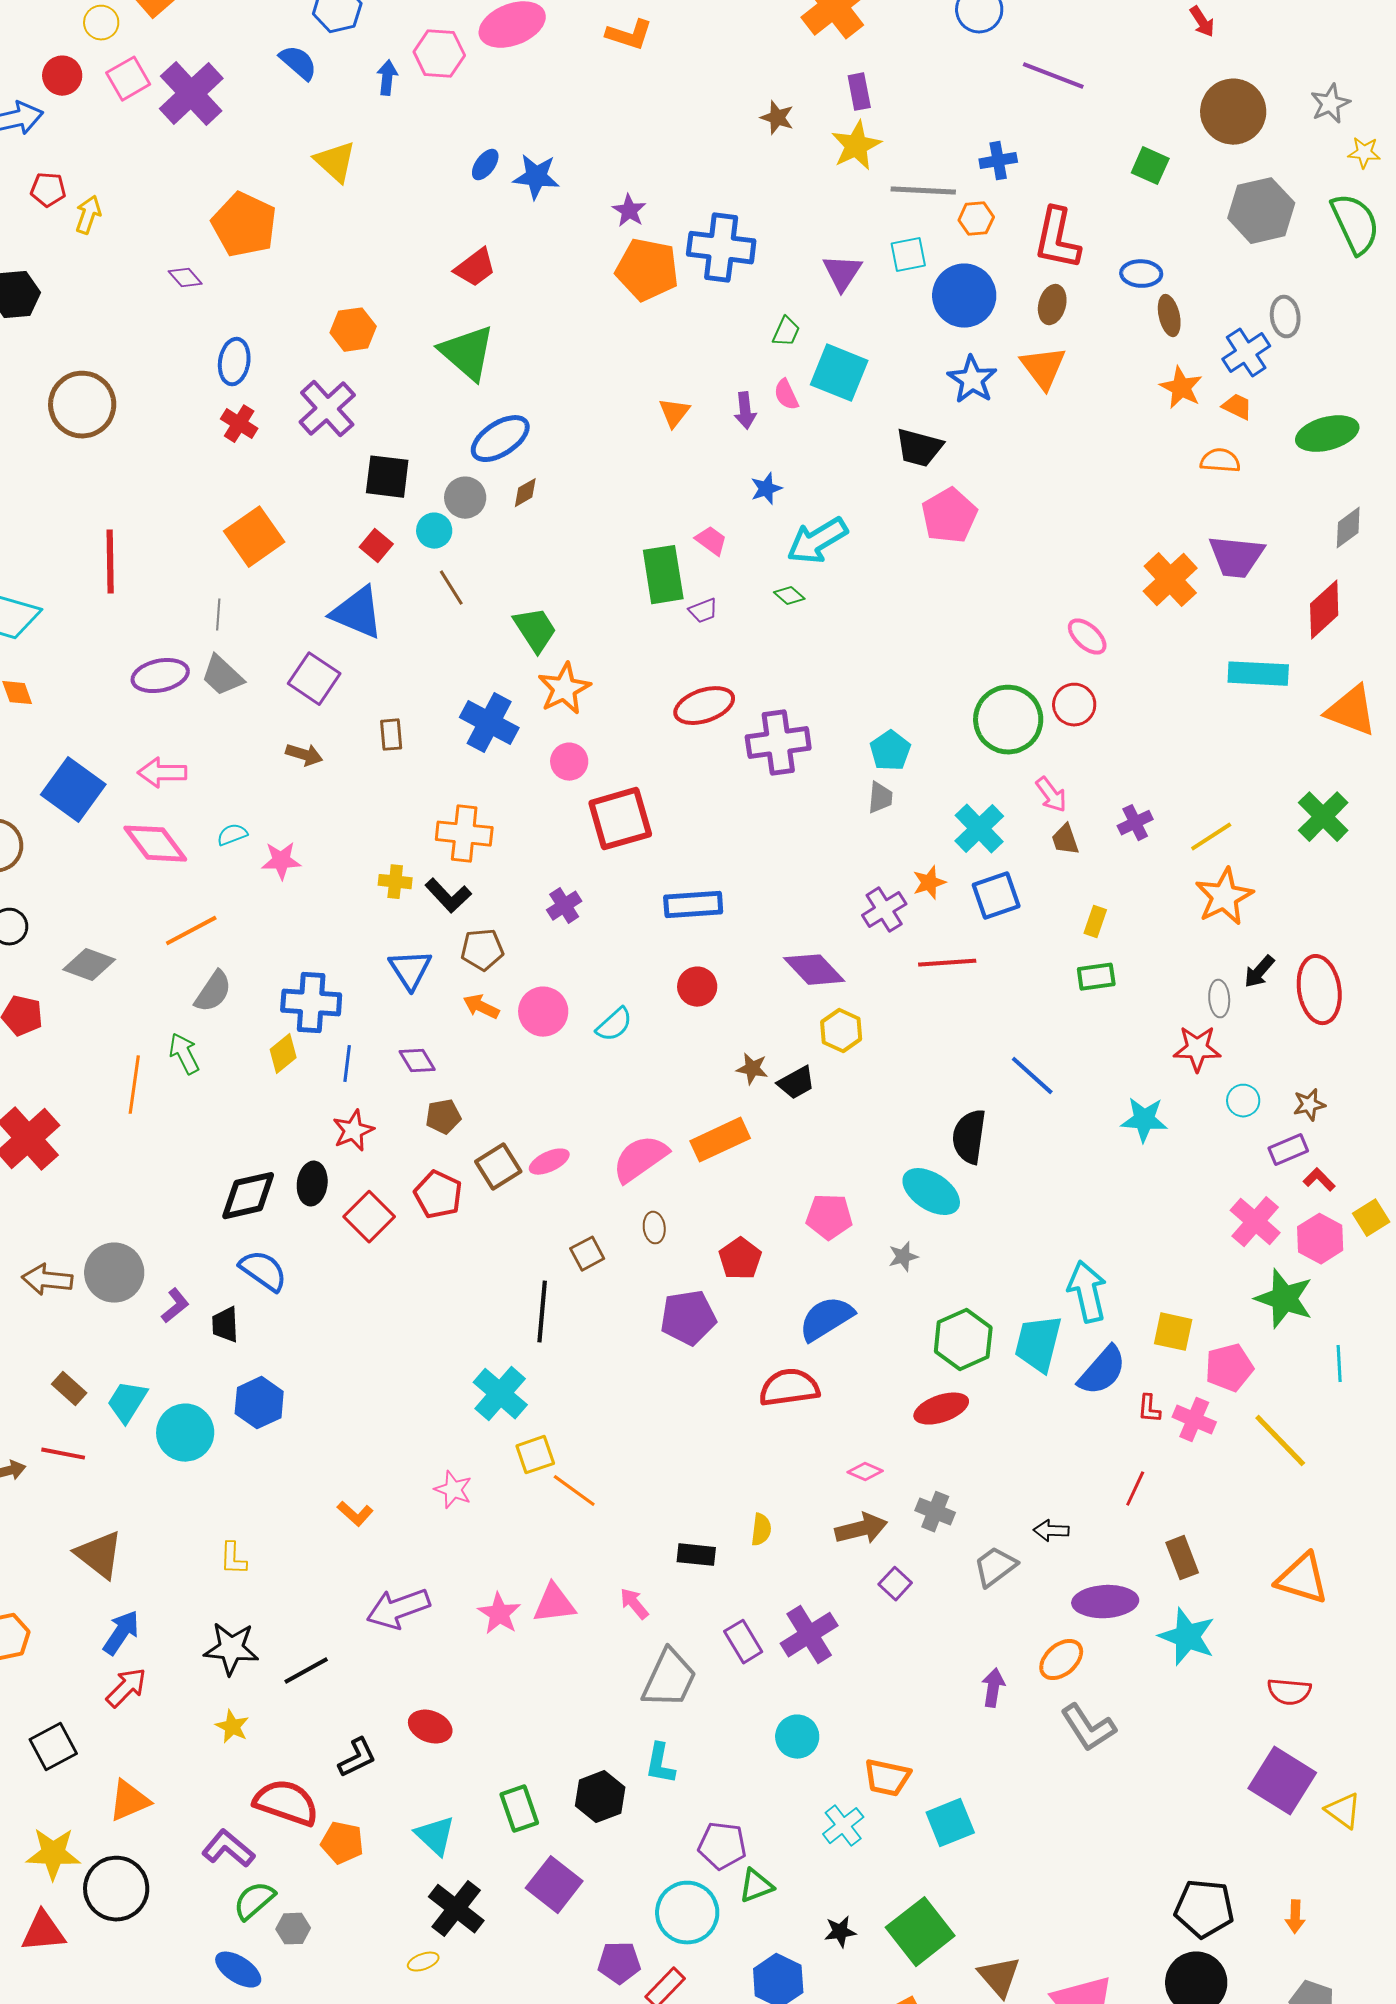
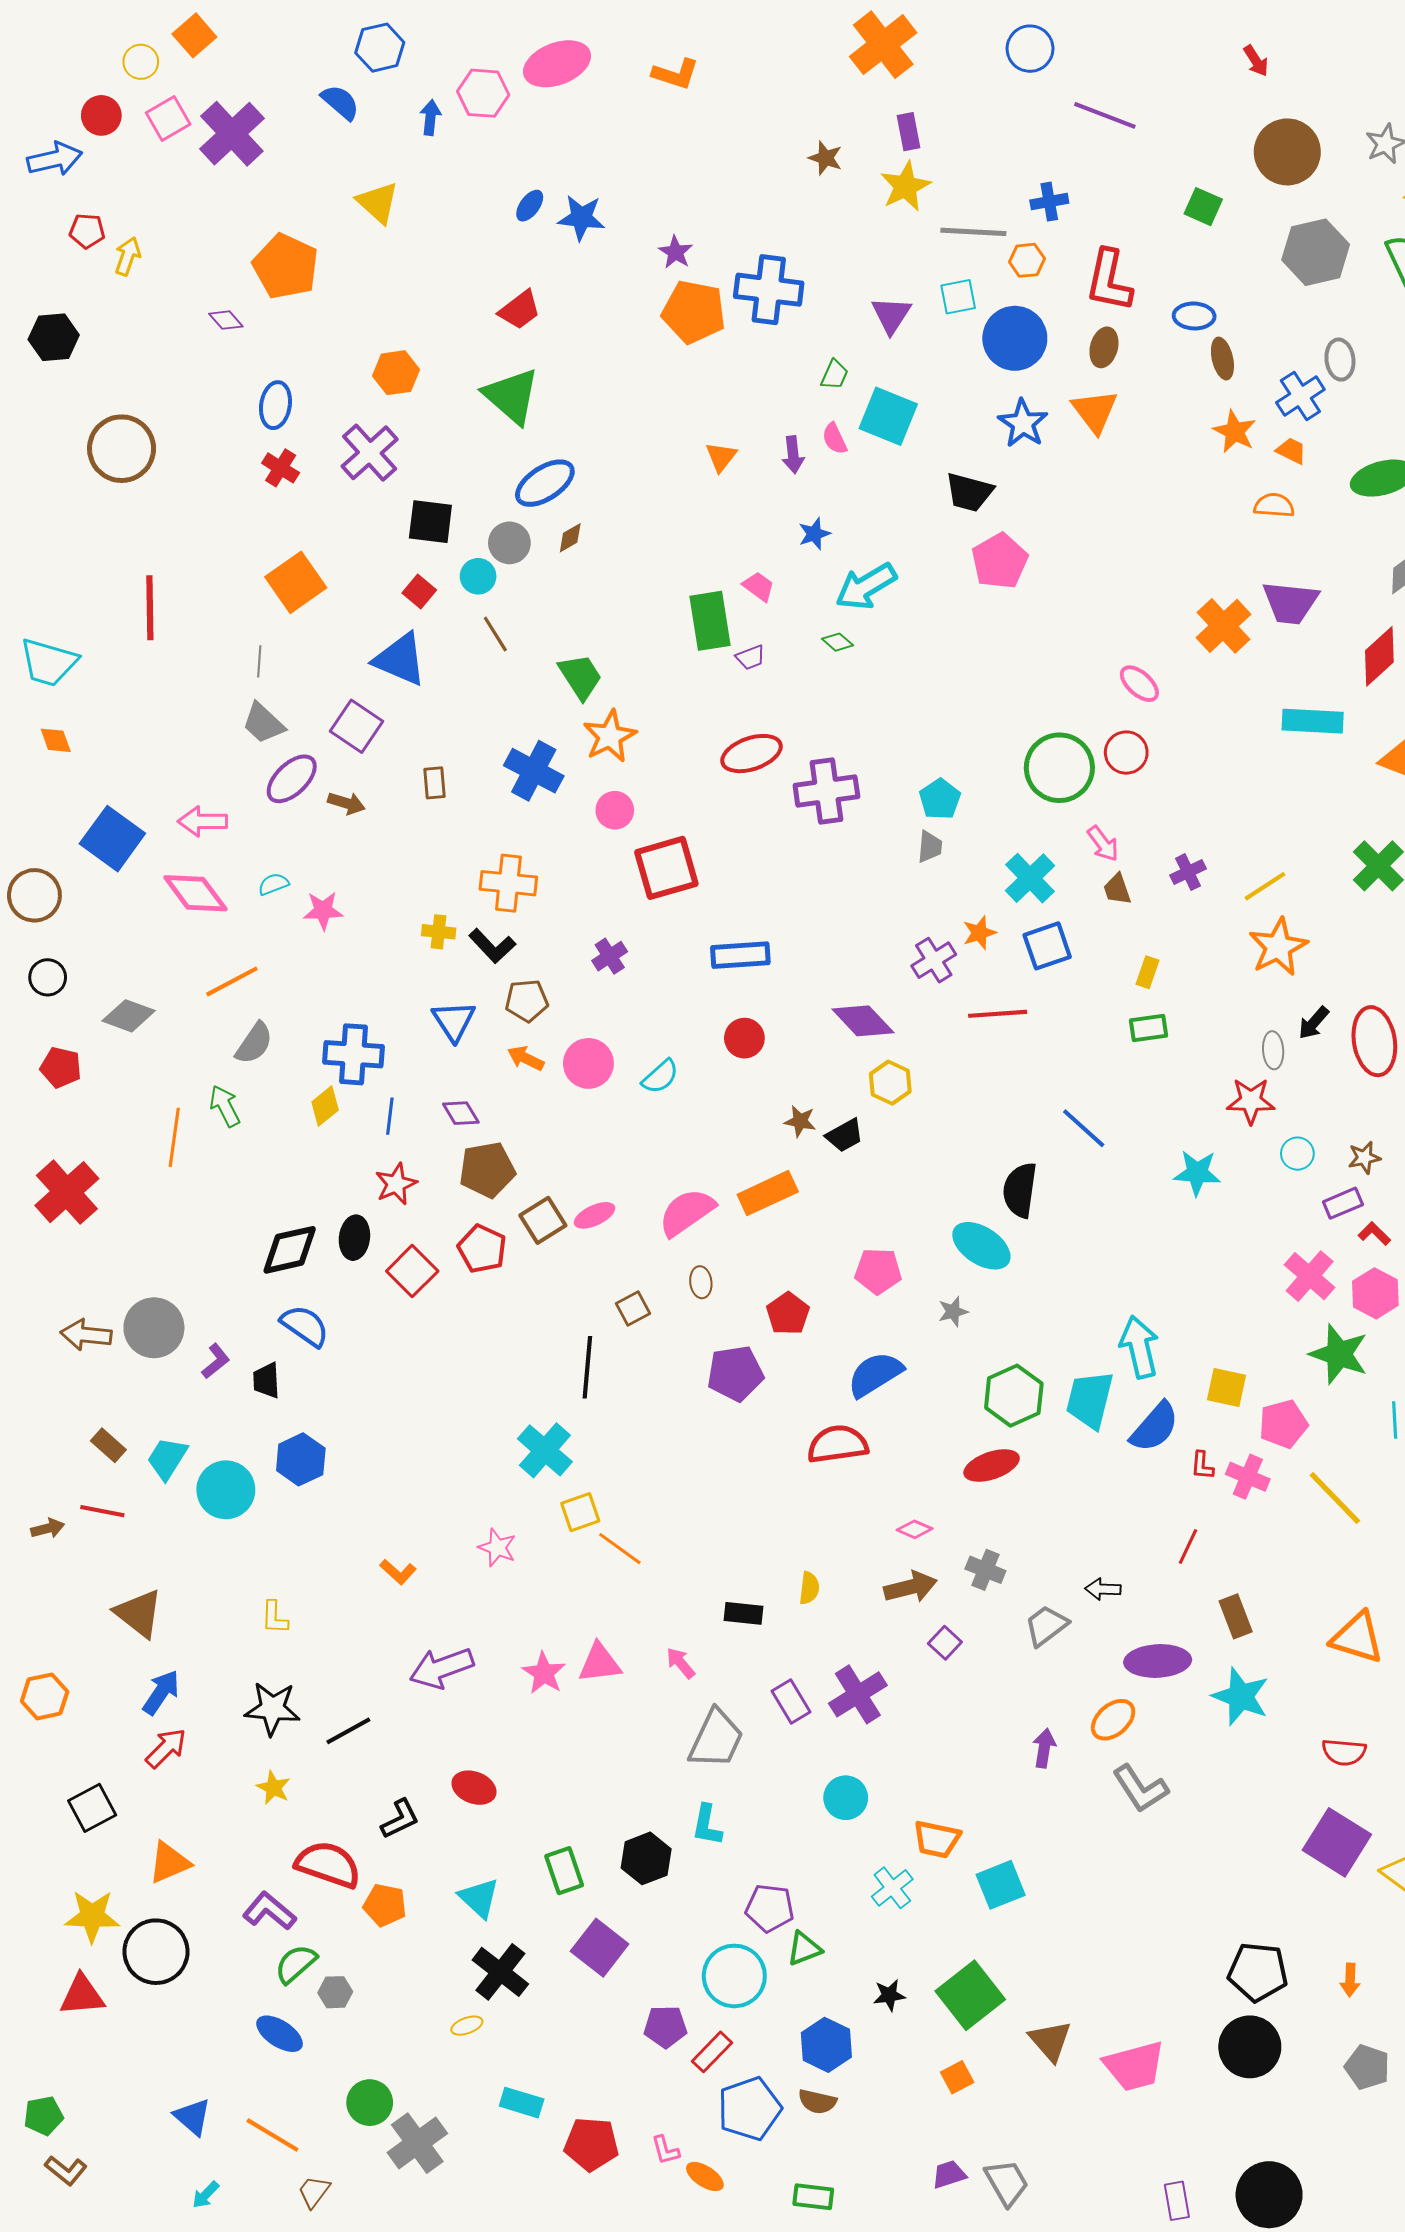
purple ellipse: (160, 676) -> (292, 779), moved, turned -32
brown pentagon: (443, 1117) -> (487, 1170), size x1.6

